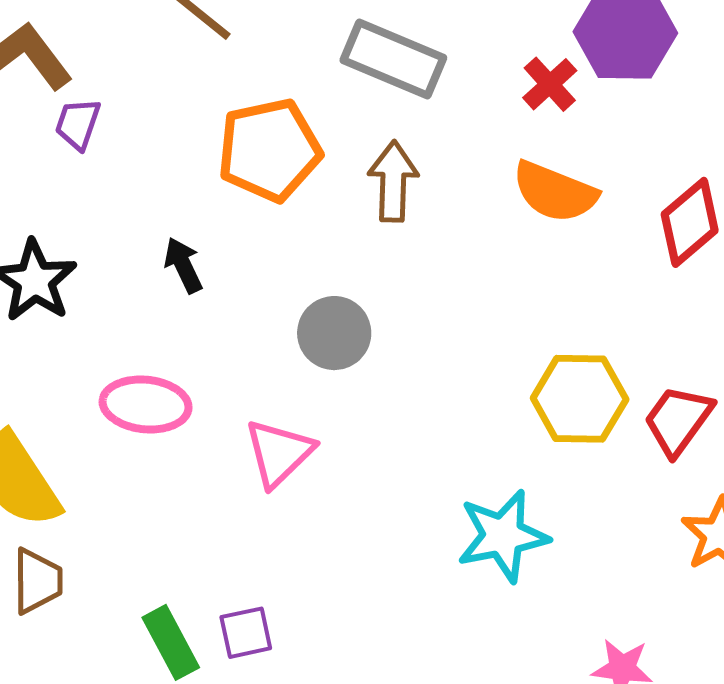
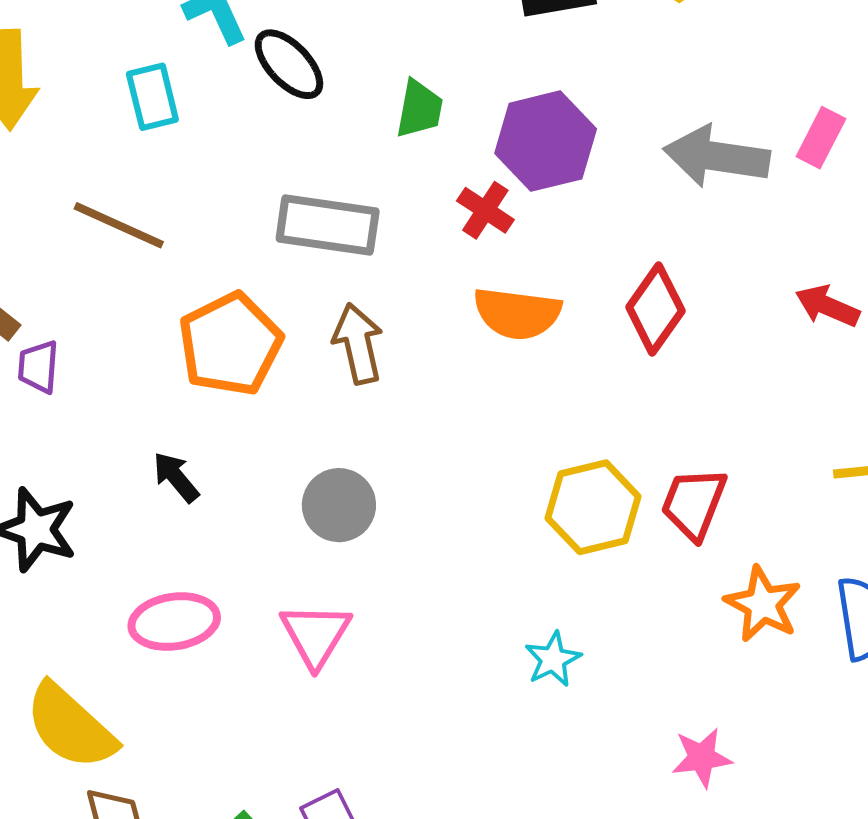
cyan star: (503, 536) -> (553, 659), size x0.6

